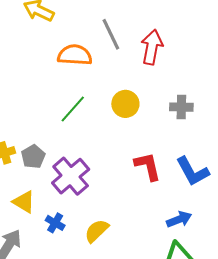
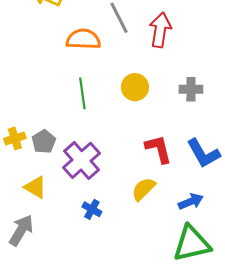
green line: (73, 109) -> (82, 93), turned -48
blue cross: (55, 223) -> (92, 209), moved
yellow semicircle: (97, 231) -> (144, 189), moved

